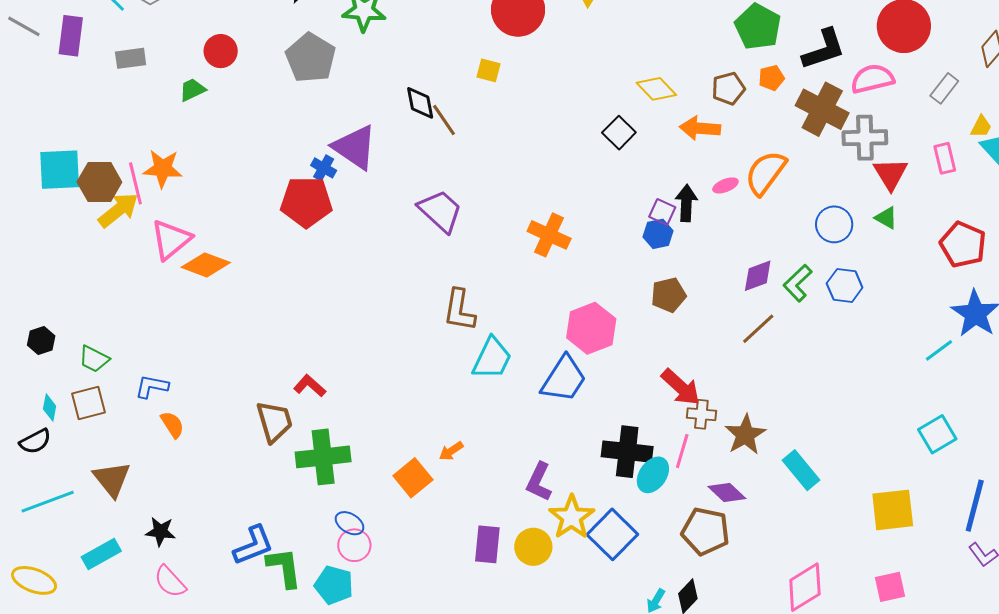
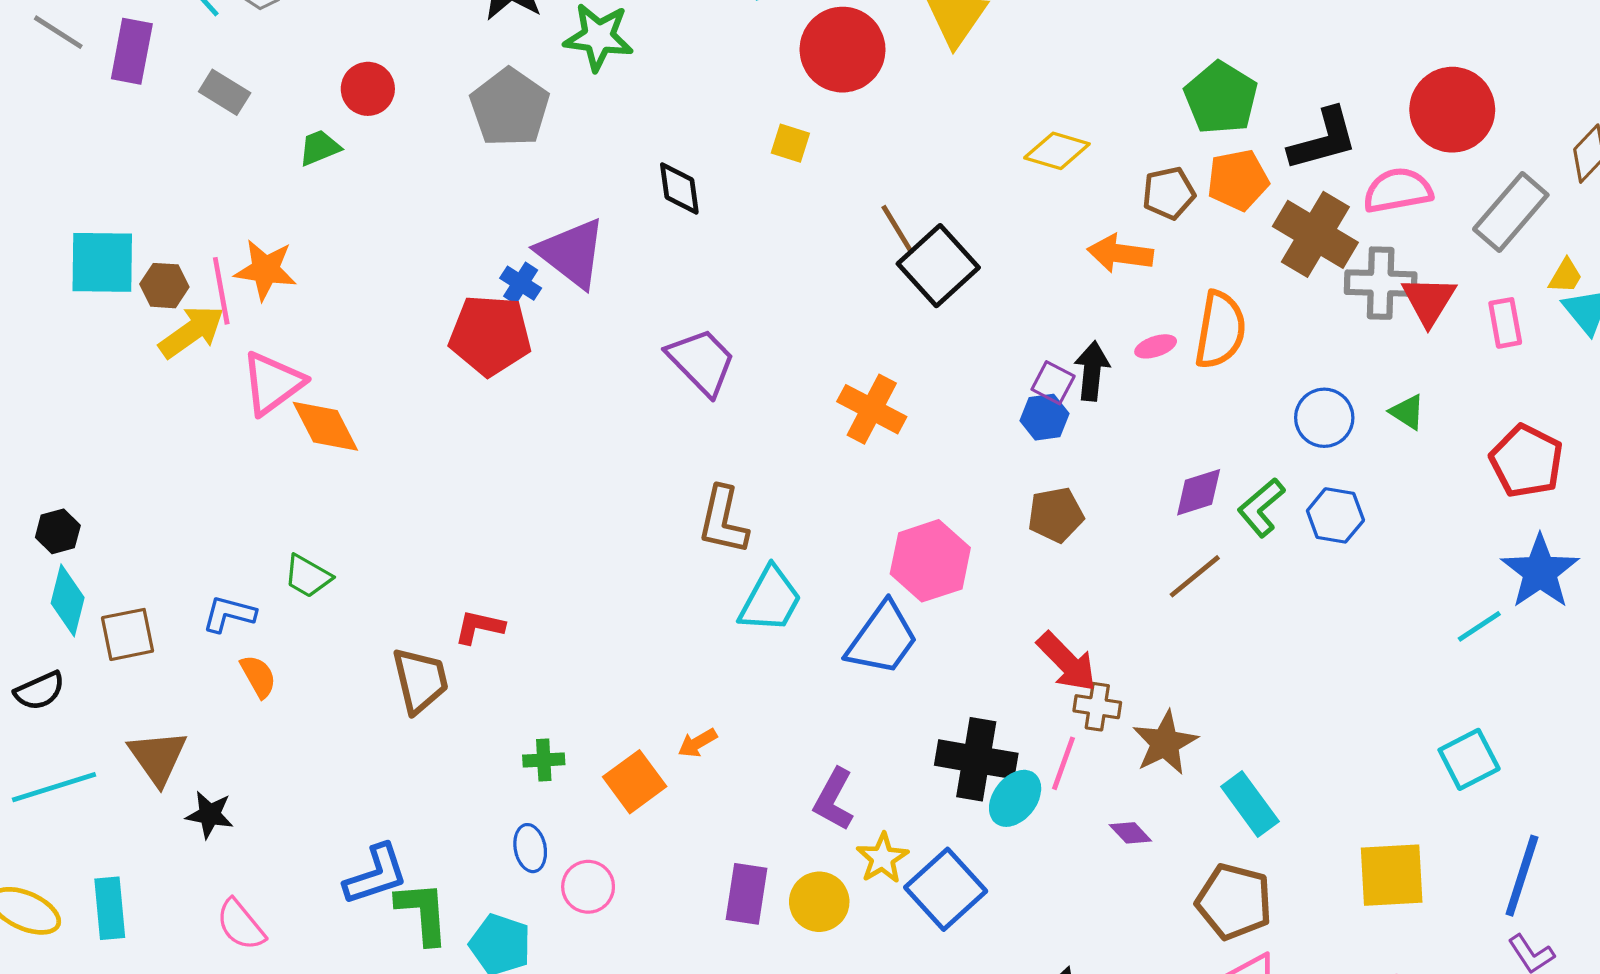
gray rectangle: (131, 58) -> (225, 92), turned 36
orange pentagon: (771, 78) -> (1238, 180), size x1.5
gray rectangle: (944, 88) -> (1511, 212), size x1.6
yellow diamond: (656, 89) -> (1057, 151), moved, turned -33
brown line: (444, 120) -> (898, 230), moved
black square: (619, 133) -> (938, 266), moved, size x1.5
orange semicircle: (766, 173) -> (1220, 330), turned 150
red triangle: (891, 174) -> (1429, 301), moved
brown hexagon: (99, 182) -> (164, 286), size x0.7
orange diamond: (206, 265) -> (325, 426), turned 39
green trapezoid: (94, 359) -> (308, 576), moved
red L-shape: (310, 386) -> (479, 627), turned -32
cyan diamond: (50, 408) -> (68, 600), moved, size x1.6
green cross: (323, 457) -> (544, 760), moved, size x0.5
purple diamond: (727, 492) -> (1130, 833), size x0.7
yellow star: (572, 517) -> (882, 858), size x0.7
blue ellipse: (350, 523) -> (530, 848), turned 44
brown pentagon: (705, 531) -> (1234, 902), moved
black star: (160, 532) -> (210, 815), moved
pink circle: (354, 545) -> (588, 887), moved
cyan rectangle: (101, 554) -> (110, 908), moved, turned -69

